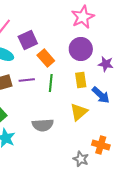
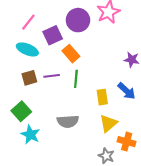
purple circle: (81, 49) -> (78, 20), moved
yellow rectangle: (81, 80) -> (102, 97), moved
yellow triangle: (79, 112) -> (108, 123), moved

